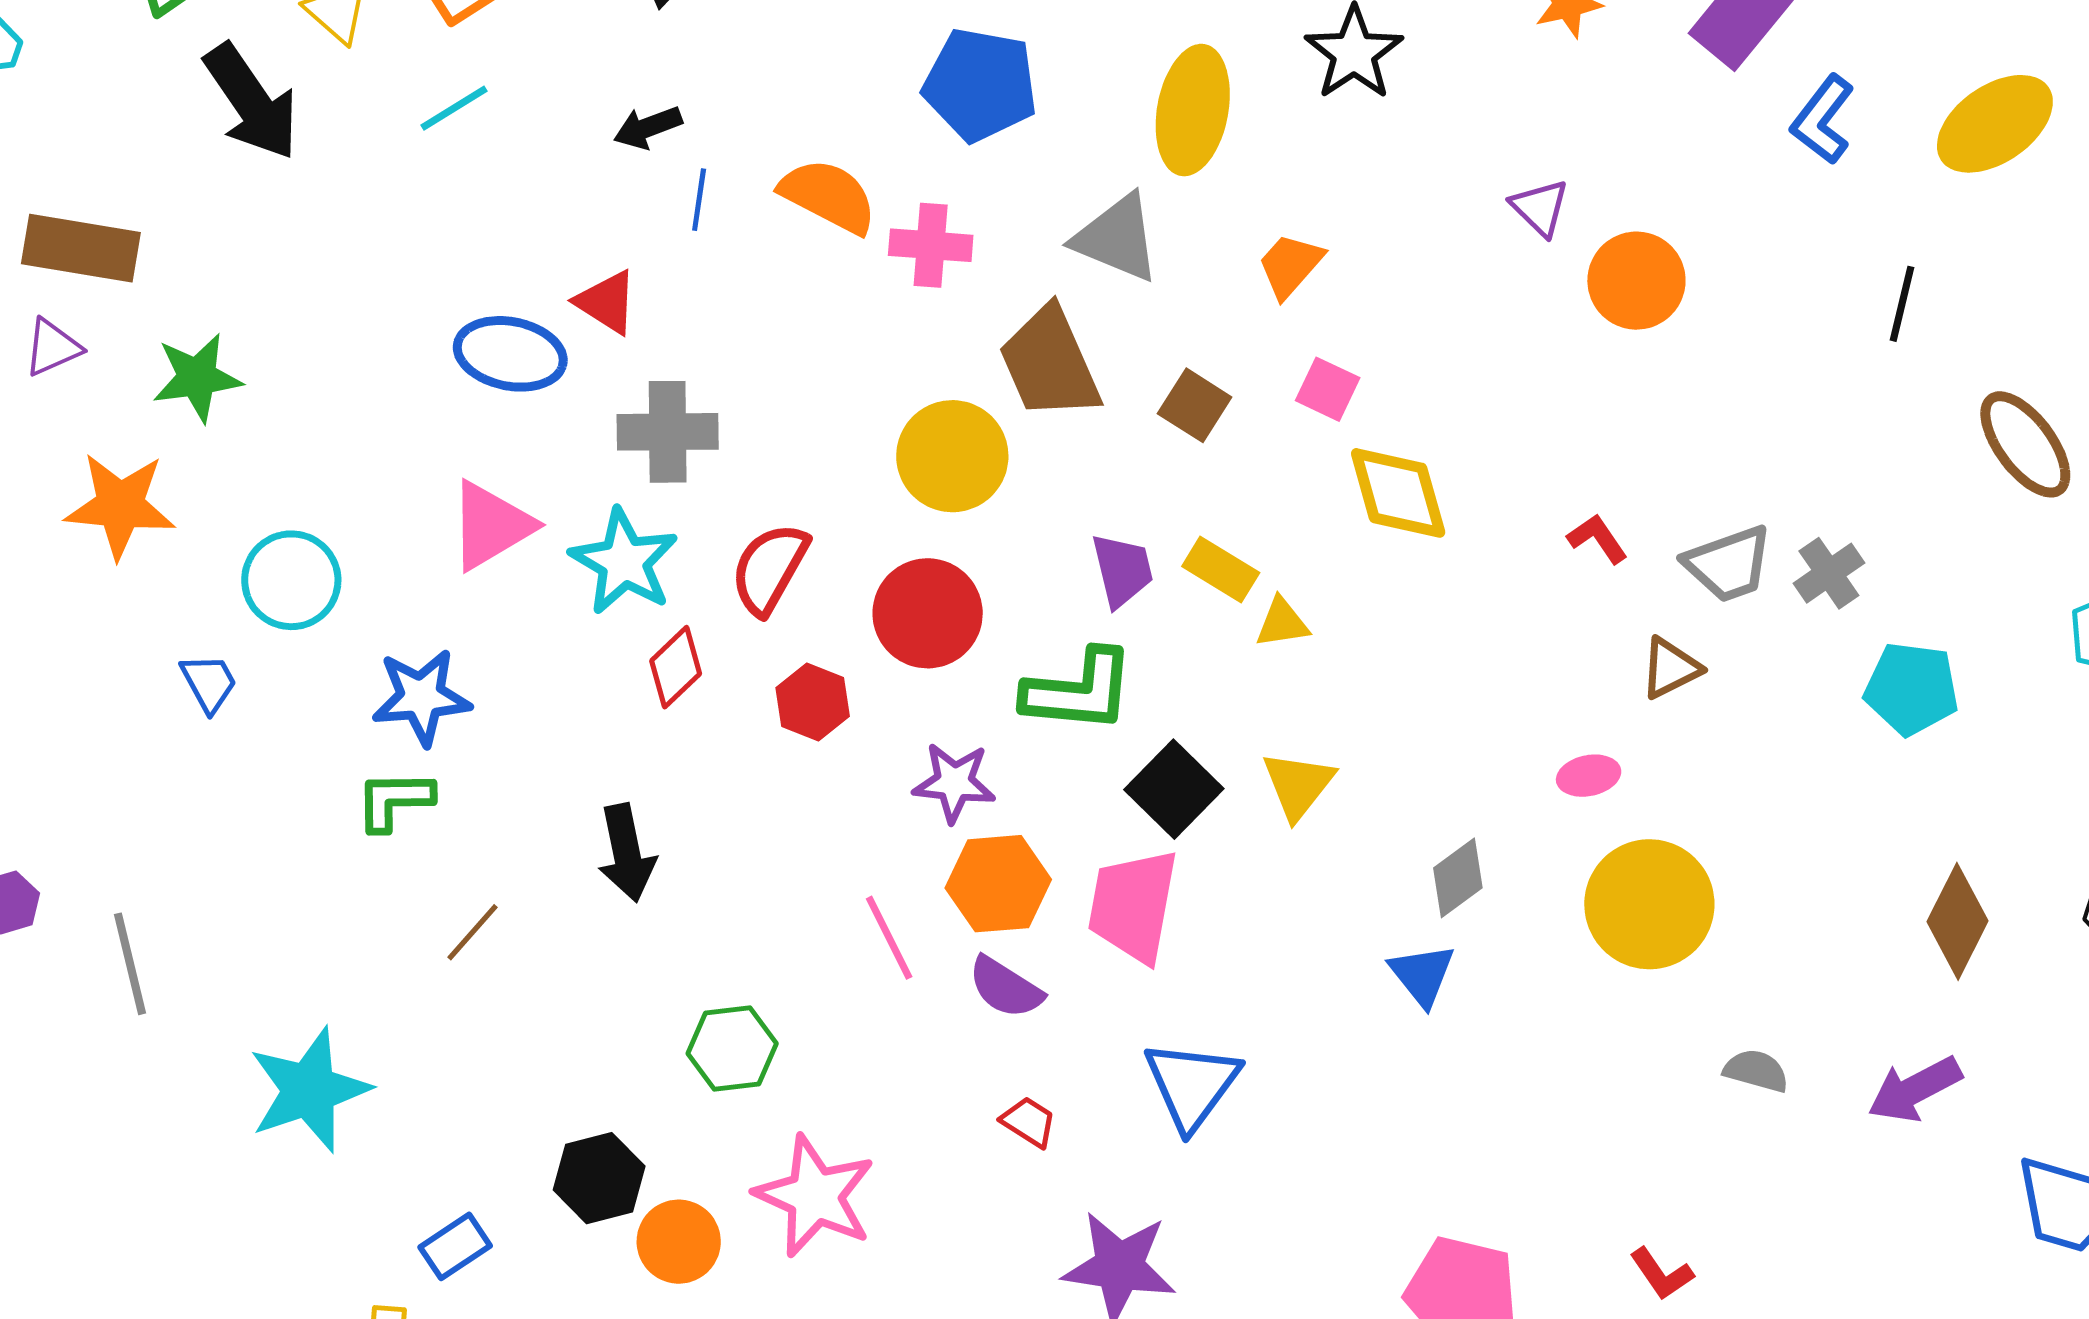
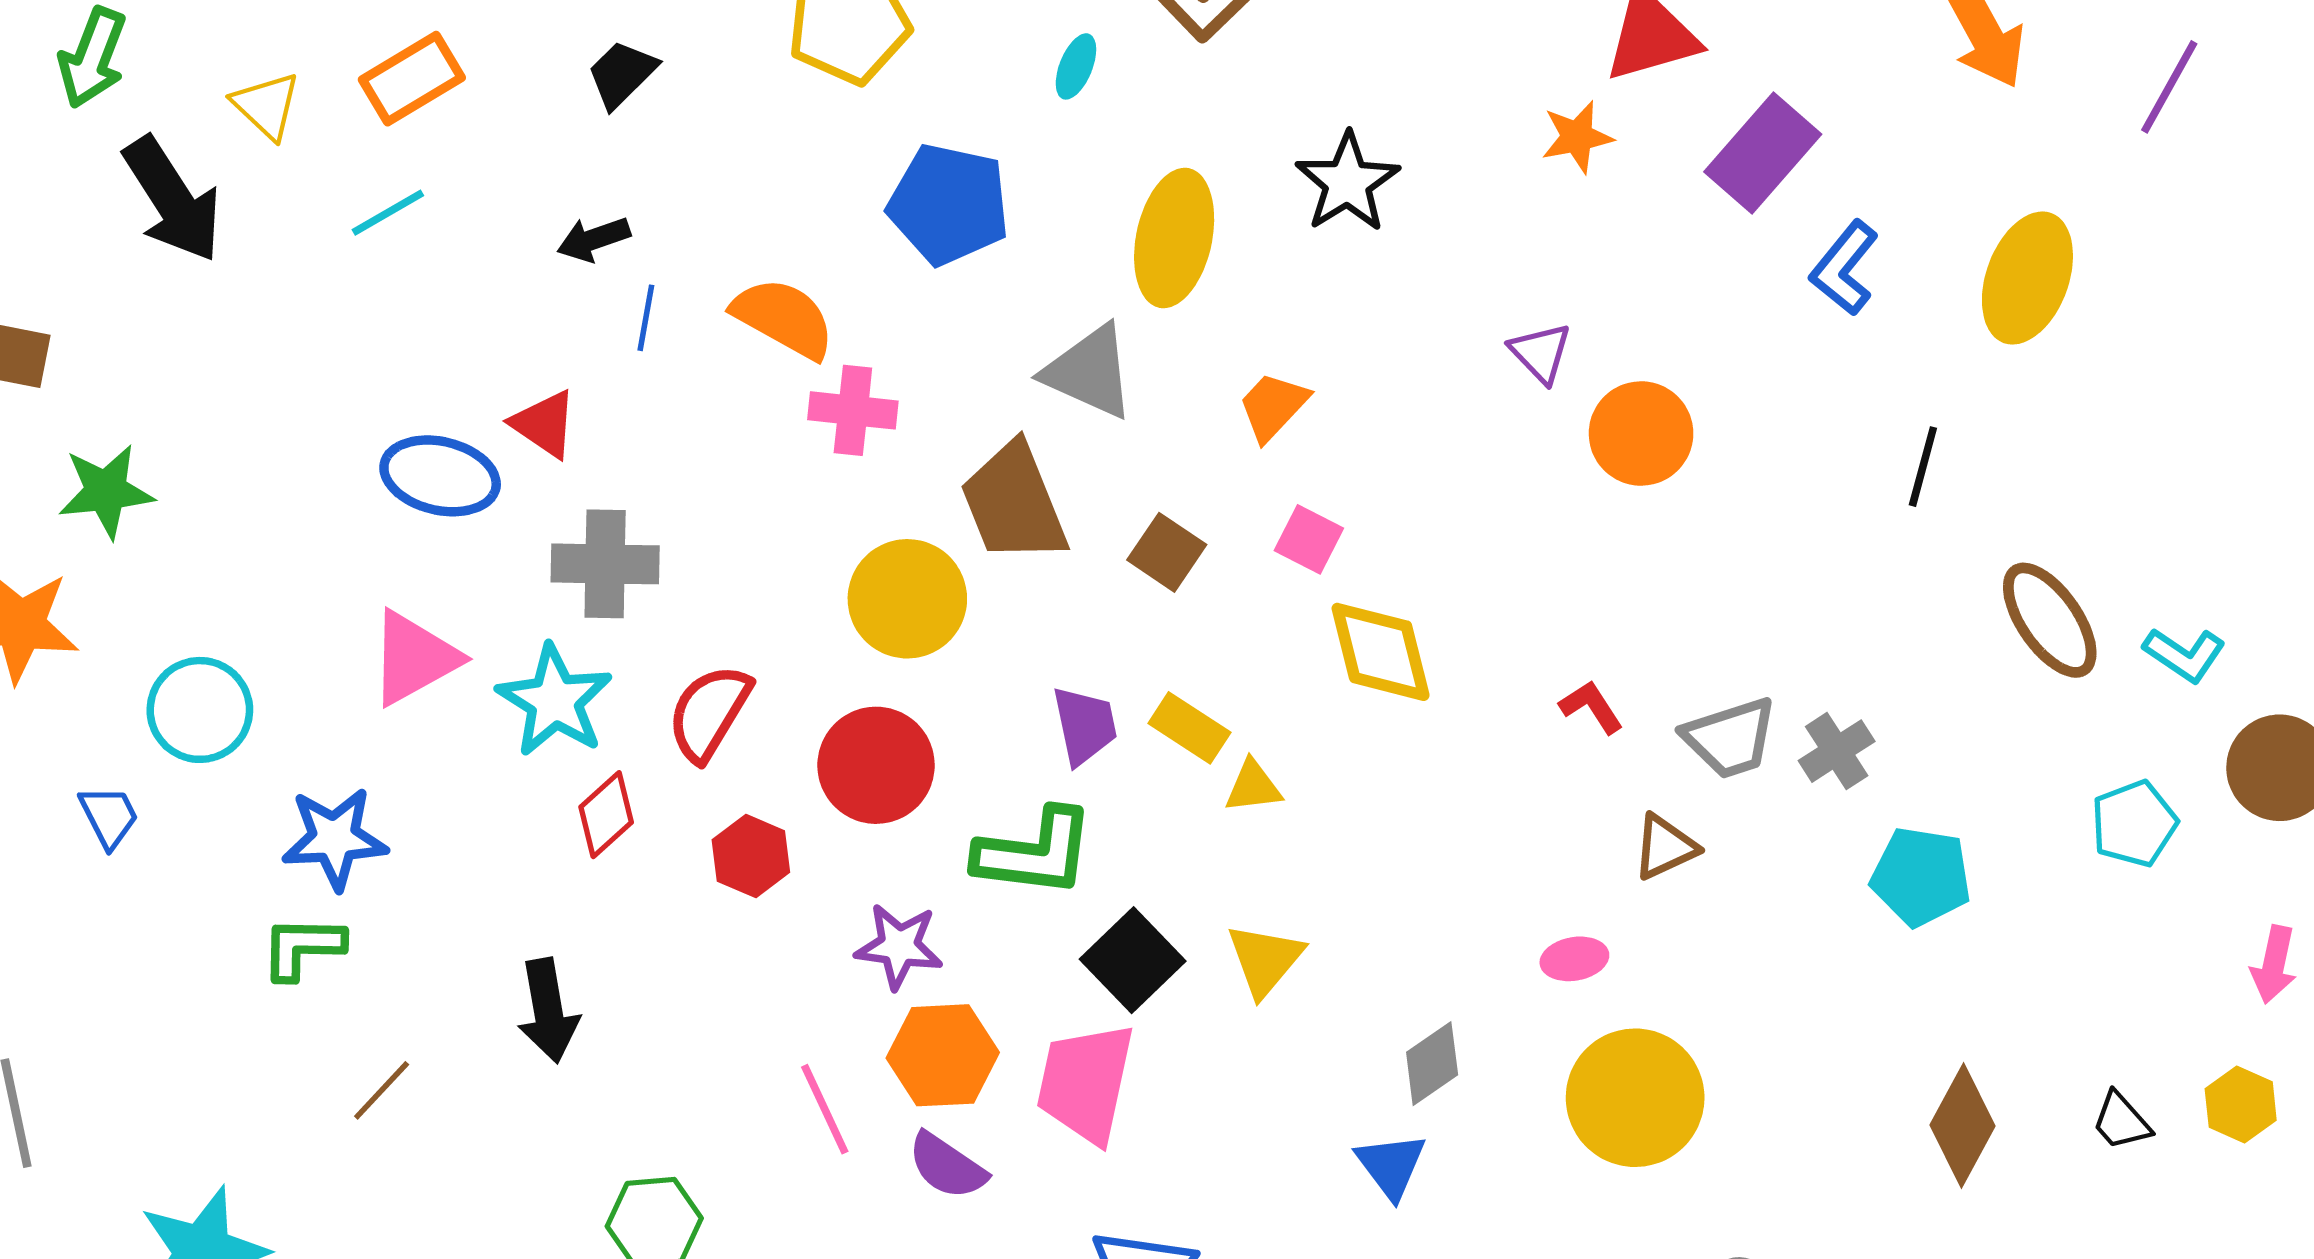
yellow ellipse: (1995, 124) -> (2027, 278), turned -37
pink cross: (931, 245) -> (853, 410), moved

